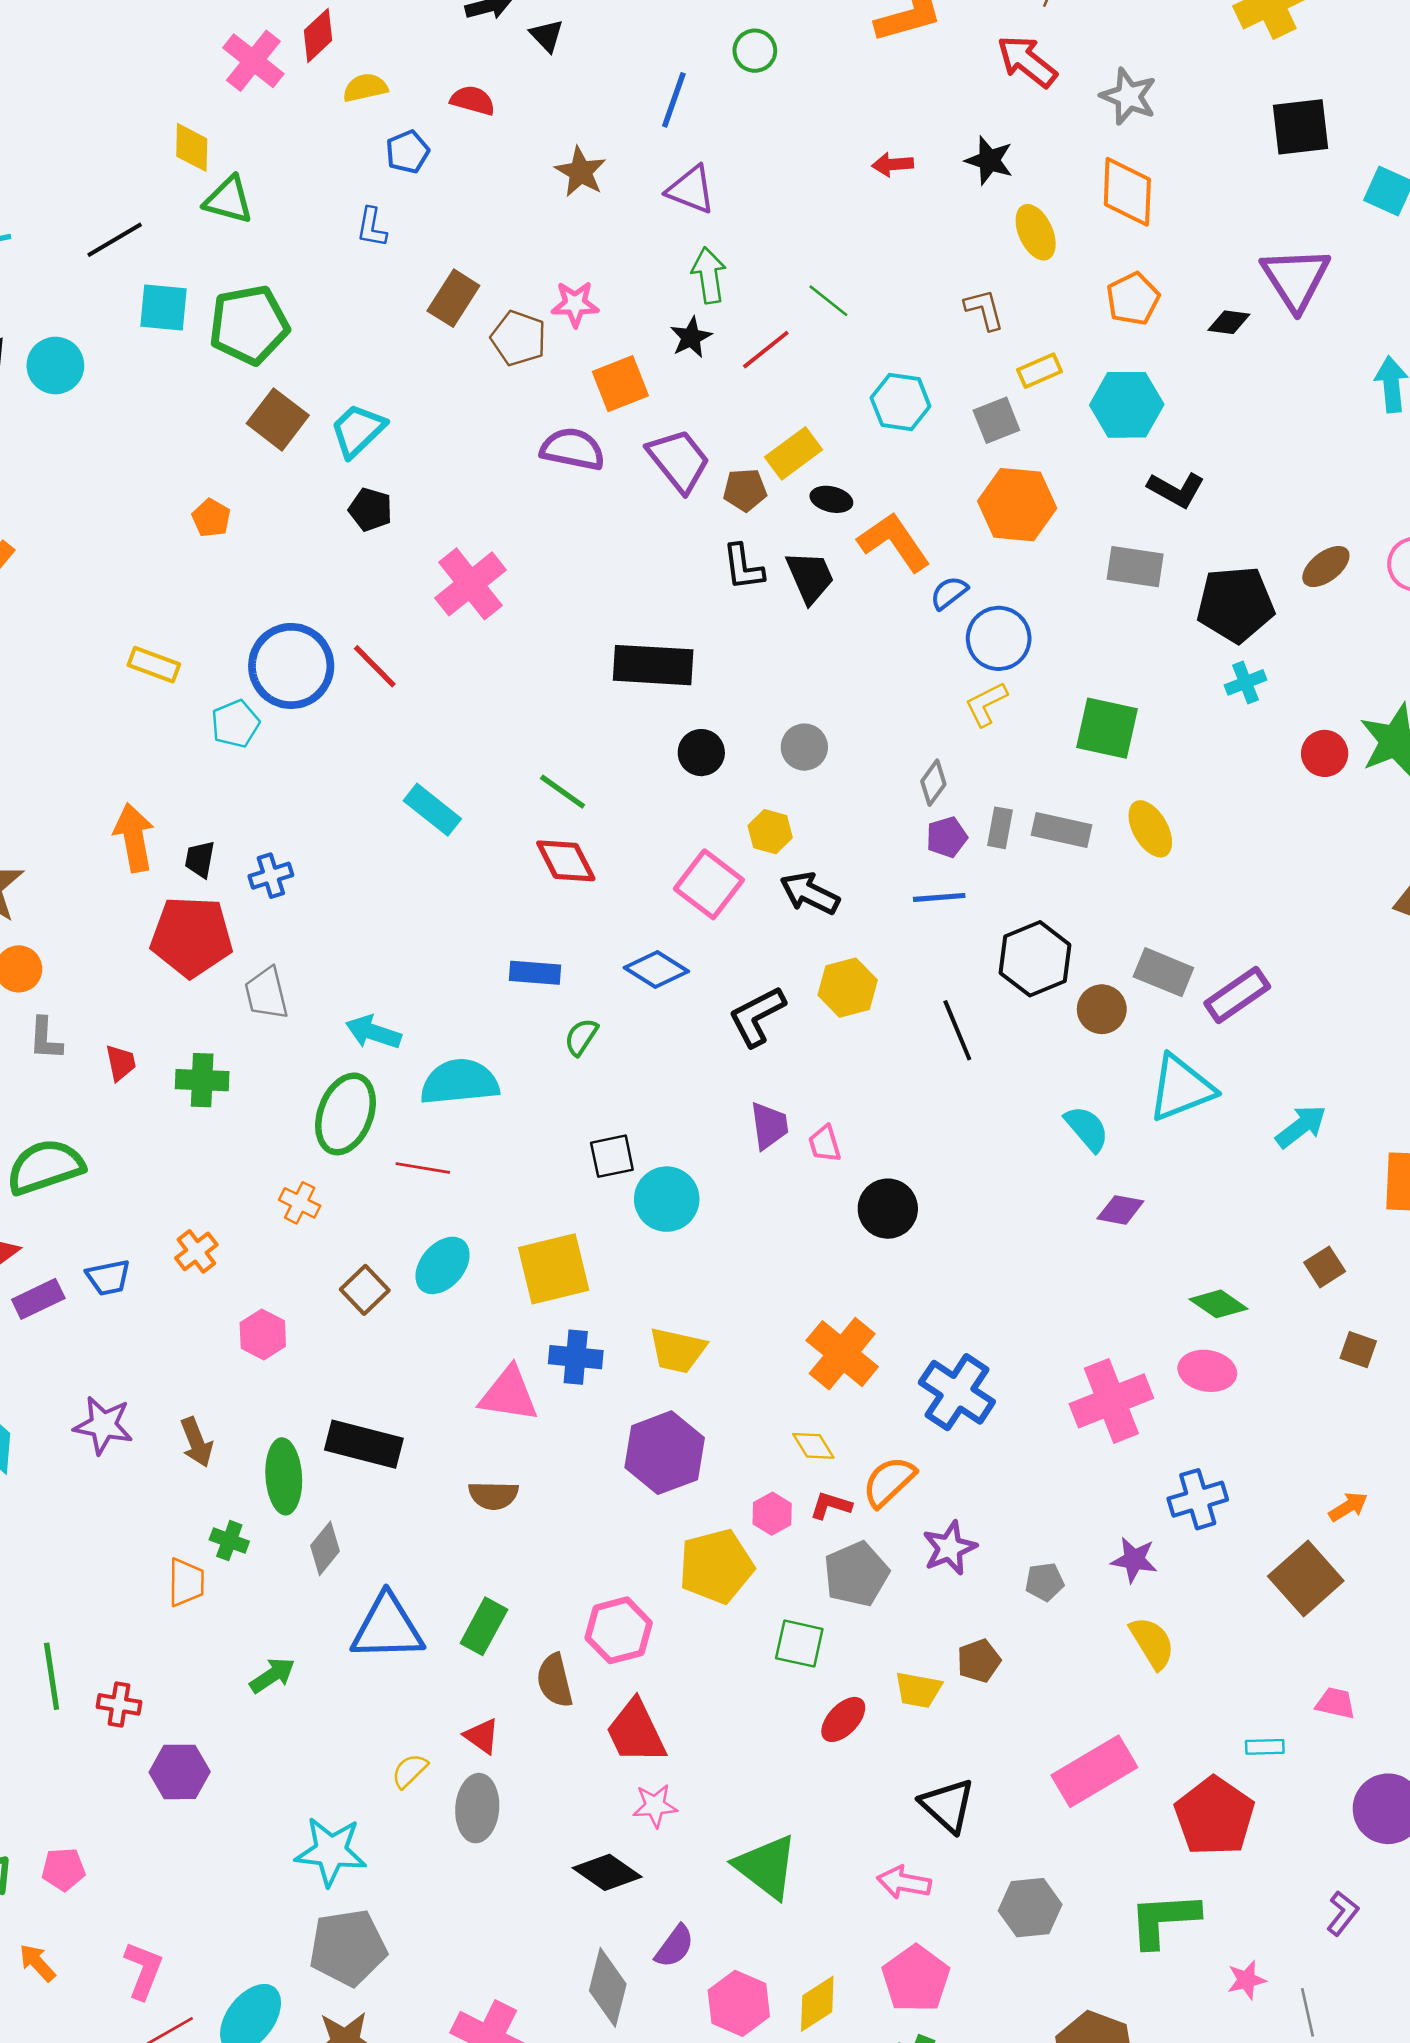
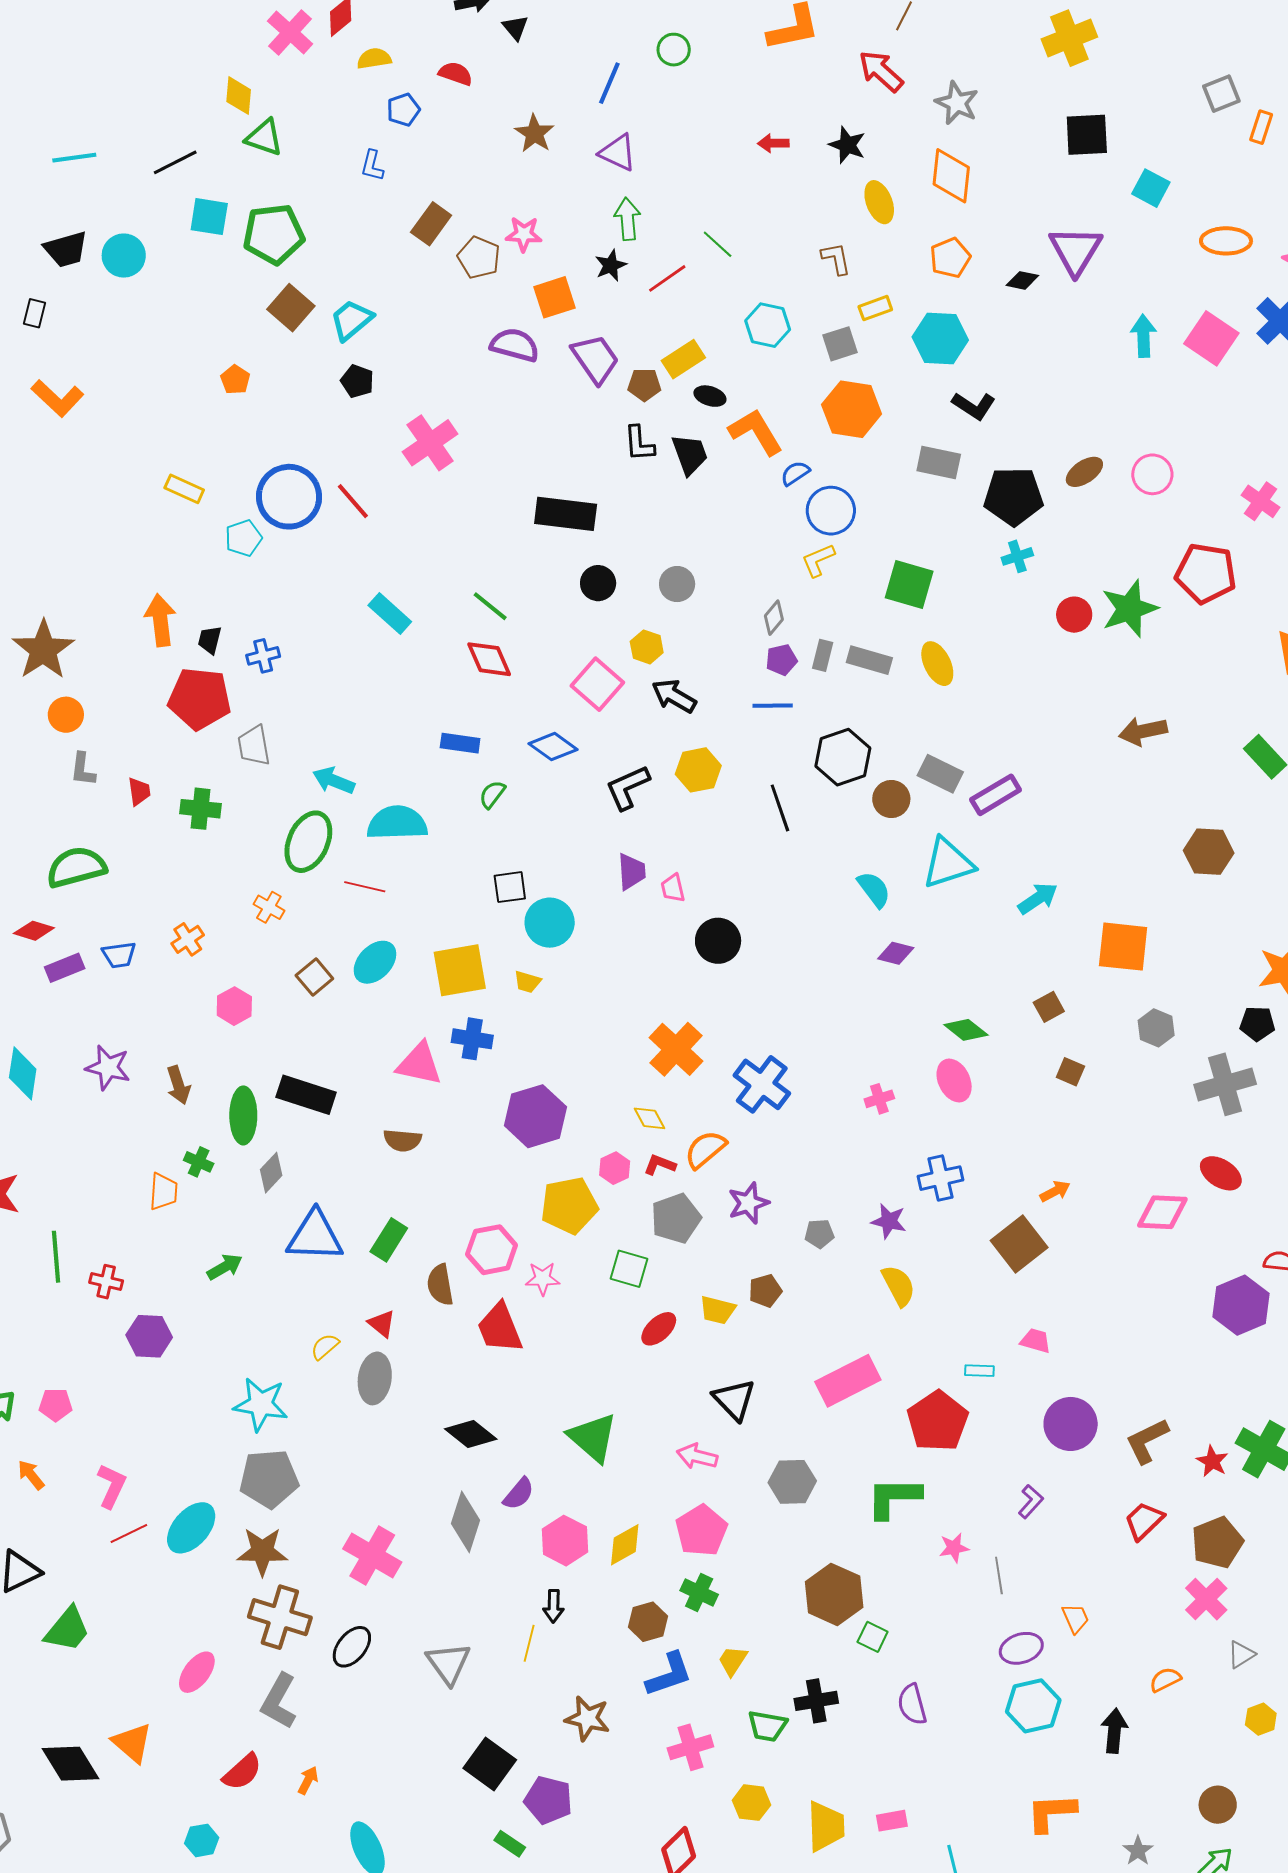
yellow trapezoid: (677, 1350) -> (527, 982), moved, size x0.6
pink ellipse: (1207, 1371) -> (954, 1080), turned 51
pink cross: (1111, 1401) -> (879, 1099), size x0.5
pink star: (655, 1806) -> (543, 1279), moved

